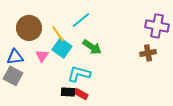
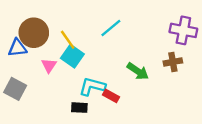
cyan line: (81, 20) -> (111, 28), moved
green arrow: (92, 47) -> (138, 71), moved
blue triangle: (15, 57) -> (17, 48), moved
red rectangle: (81, 94) -> (111, 96), moved

